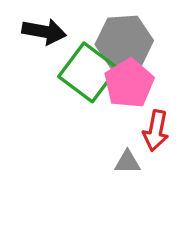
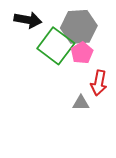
pink pentagon: (129, 83) -> (82, 53), size x0.7

